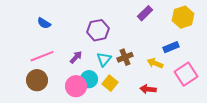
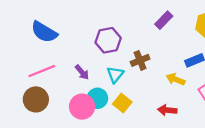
blue semicircle: (44, 23) -> (44, 32), size x1.6
purple arrow: (76, 57) -> (82, 72), turned 96
brown cross: (125, 57) -> (140, 60), moved

